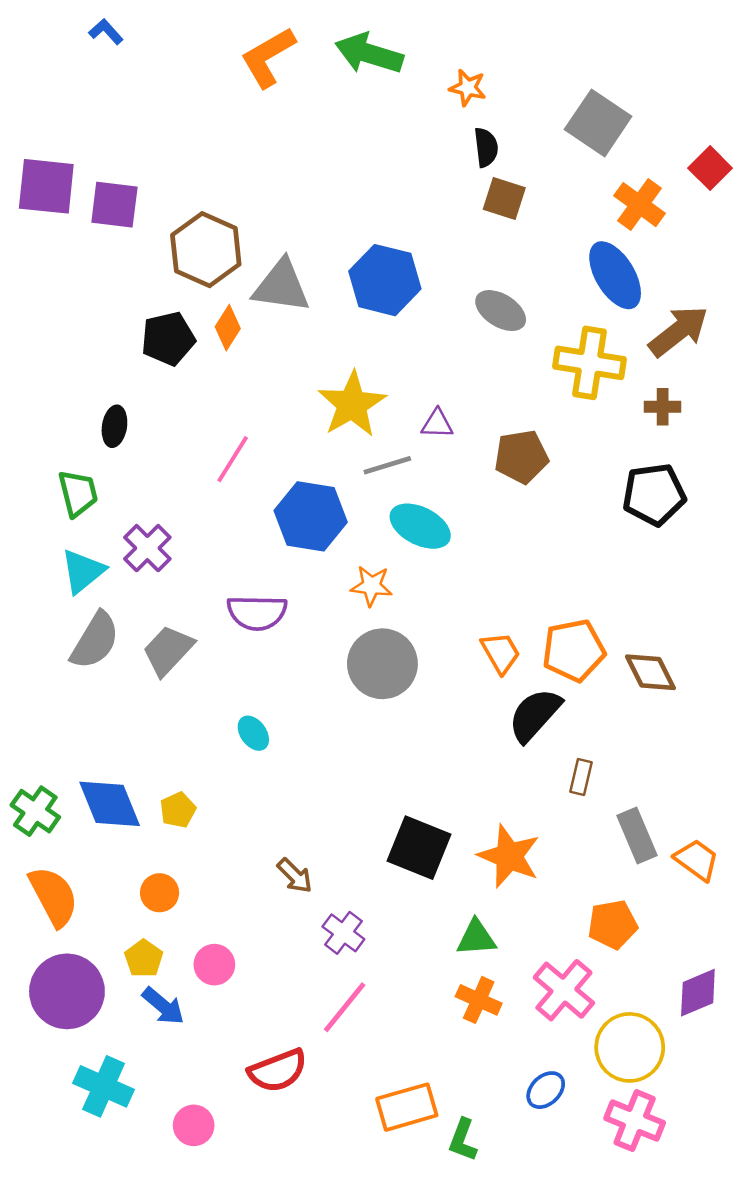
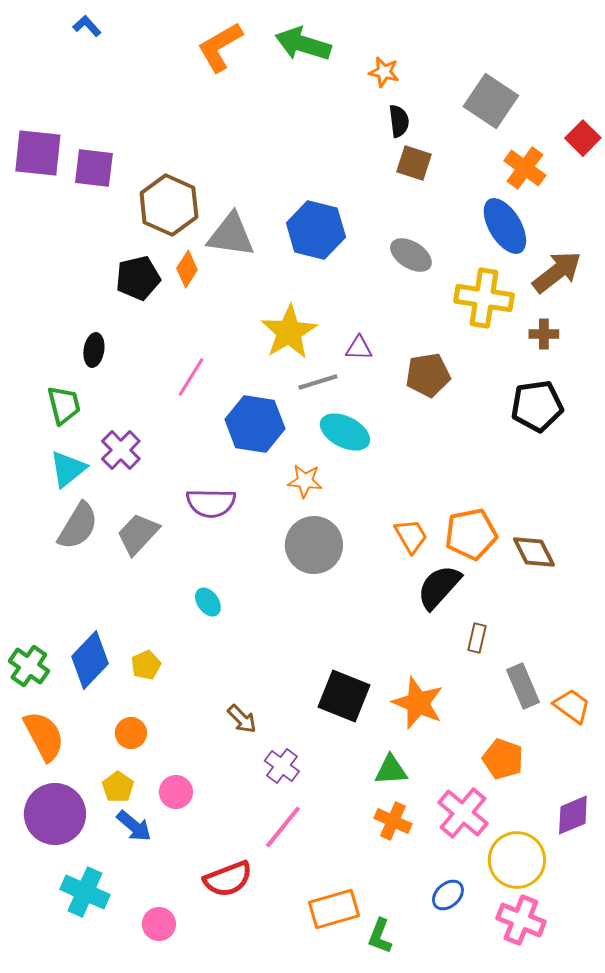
blue diamond: (110, 804) -> (90, 660), turned 66
orange pentagon: (613, 924) -> (503, 759), turned 30

